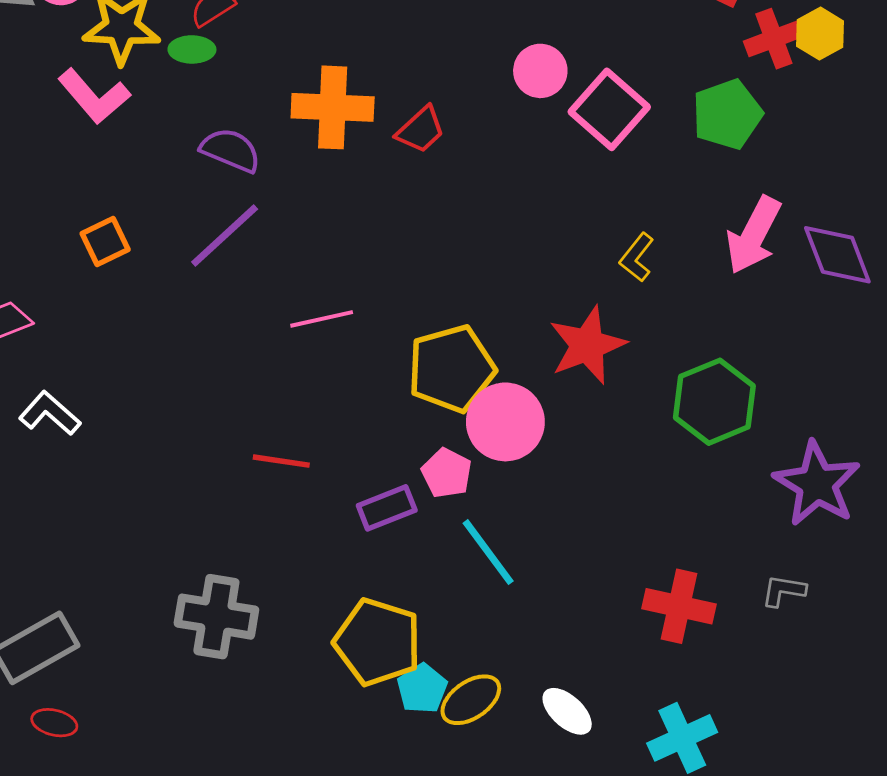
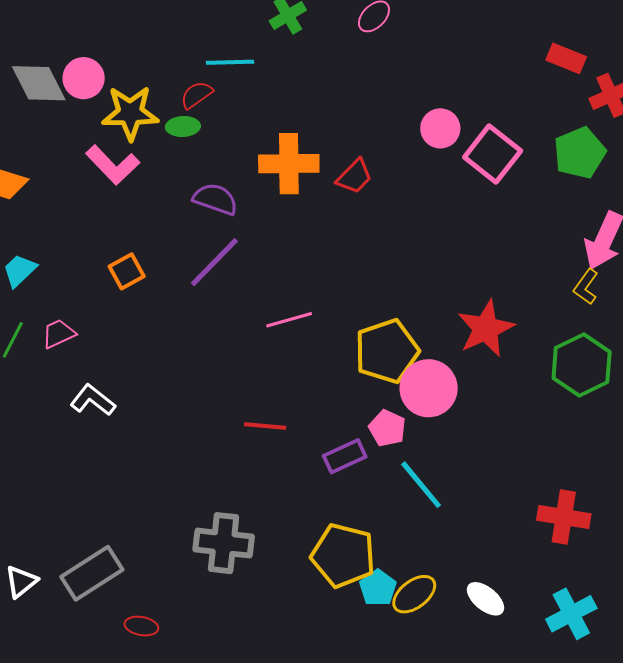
yellow L-shape: (637, 257) -> (586, 287), moved
red ellipse: (54, 723) -> (141, 626), moved

